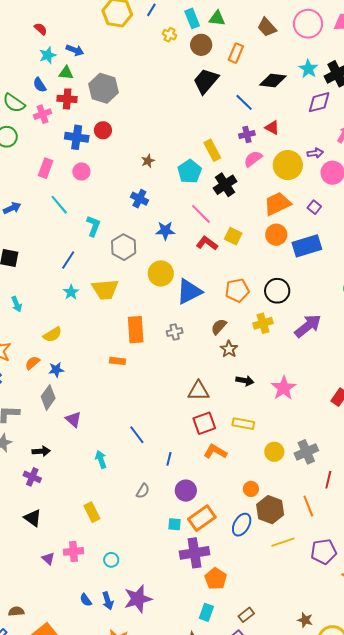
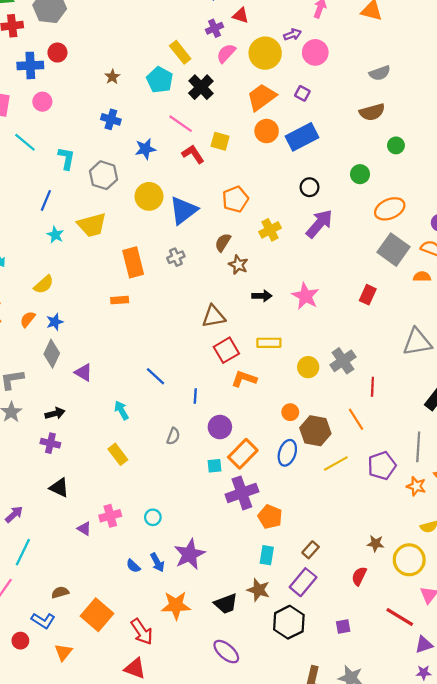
red L-shape: (207, 243) -> (193, 154), turned 30
black circle: (277, 291) -> (309, 187), moved, size x0.7
yellow rectangle: (92, 512) -> (118, 454), moved

